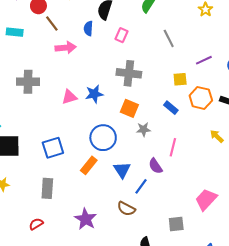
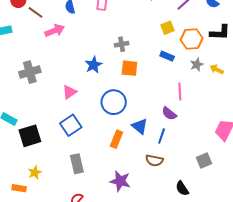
gray cross: (129, 73) -> (122, 44), moved, size x0.6
pink triangle: (69, 97) -> (69, 92), moved
gray star: (143, 129) -> (197, 65), moved
orange rectangle: (89, 165) -> (117, 139), moved

